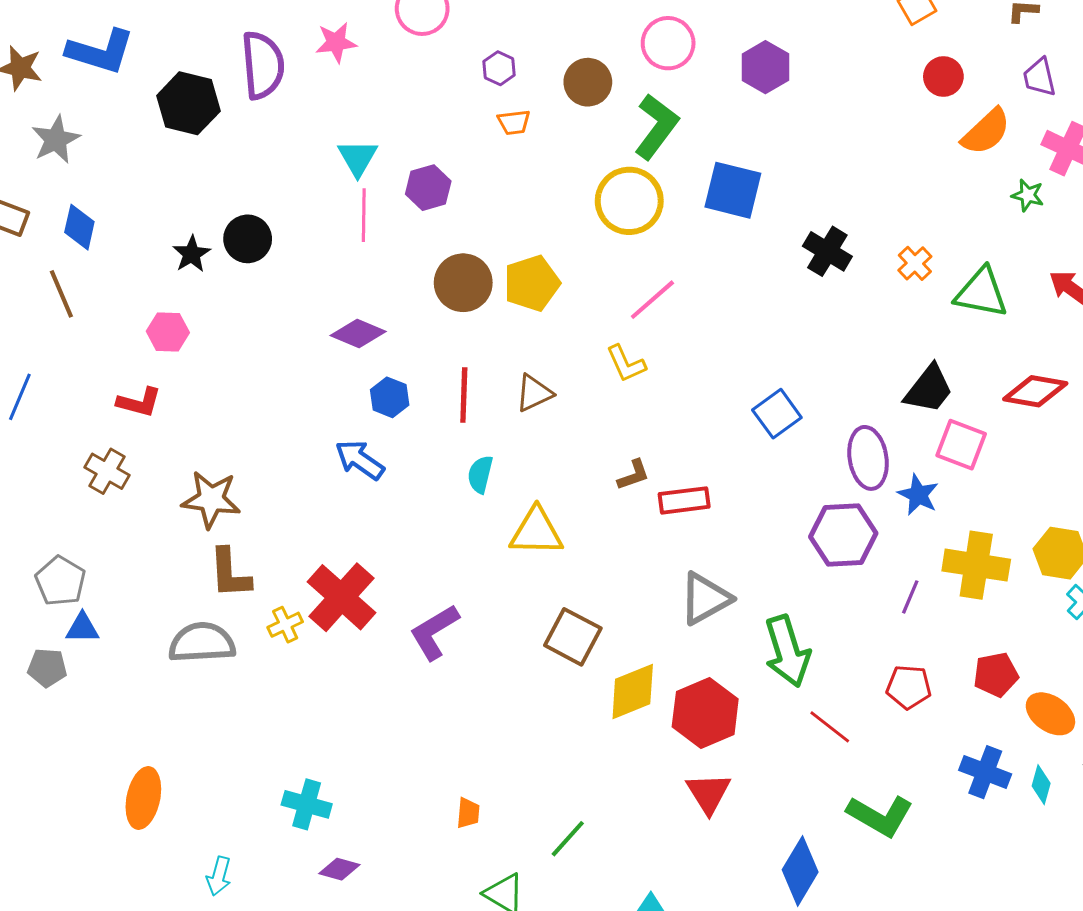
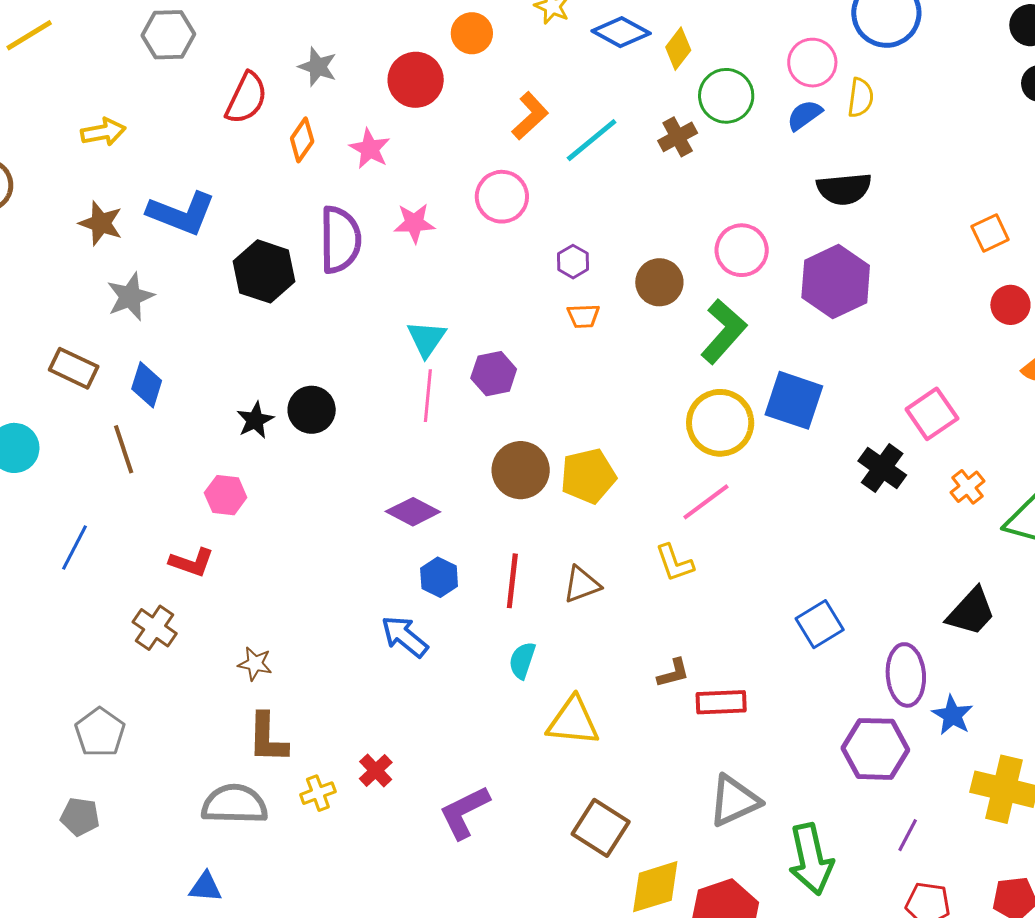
purple hexagon: (765, 67) -> (836, 282), size x1.4
yellow circle: (629, 201) -> (720, 423), moved
pink square: (961, 445) -> (932, 414), moved, turned 30
brown star: (211, 499) -> (255, 664), size x0.6
red cross: (341, 597) -> (376, 770), size x0.5
purple line: (910, 597) -> (908, 835), moved
blue triangle: (82, 628) -> (205, 887), moved

